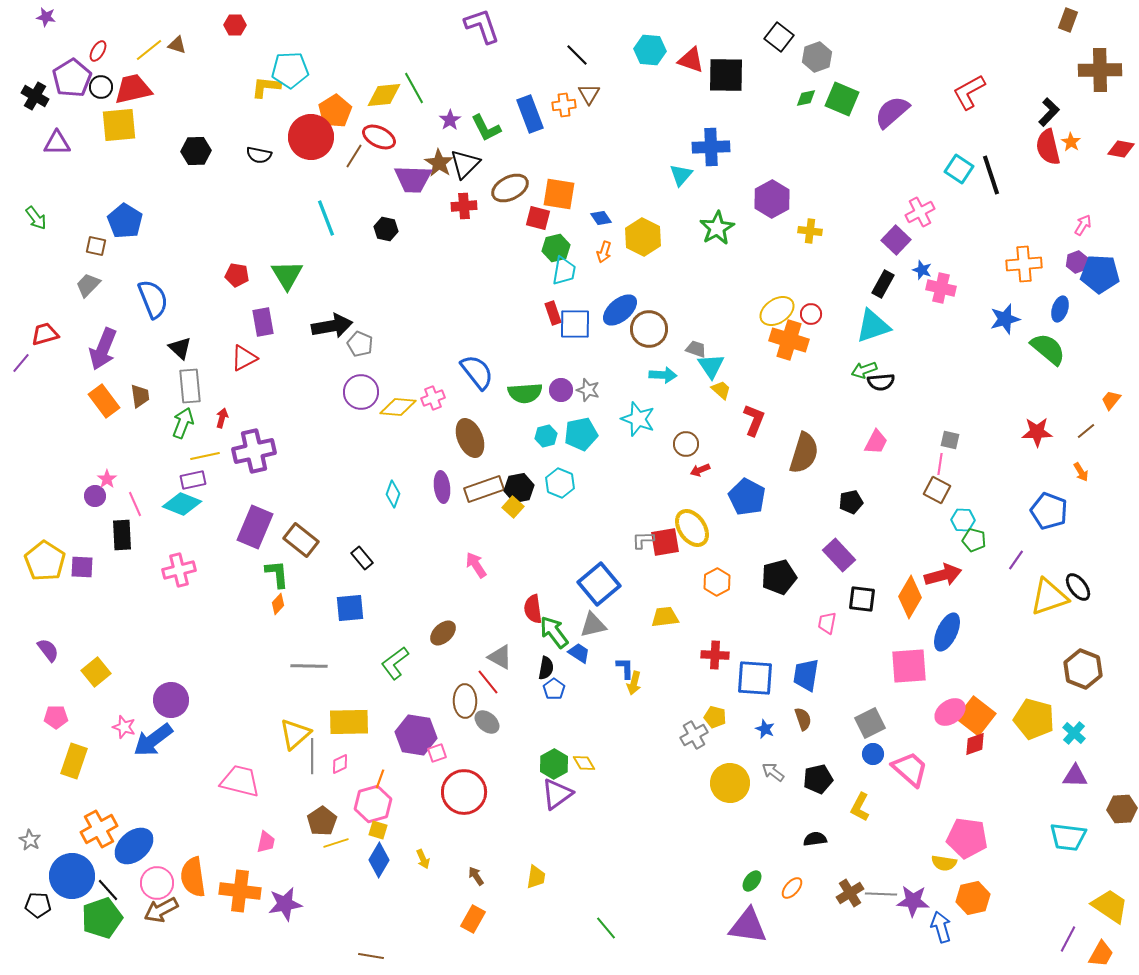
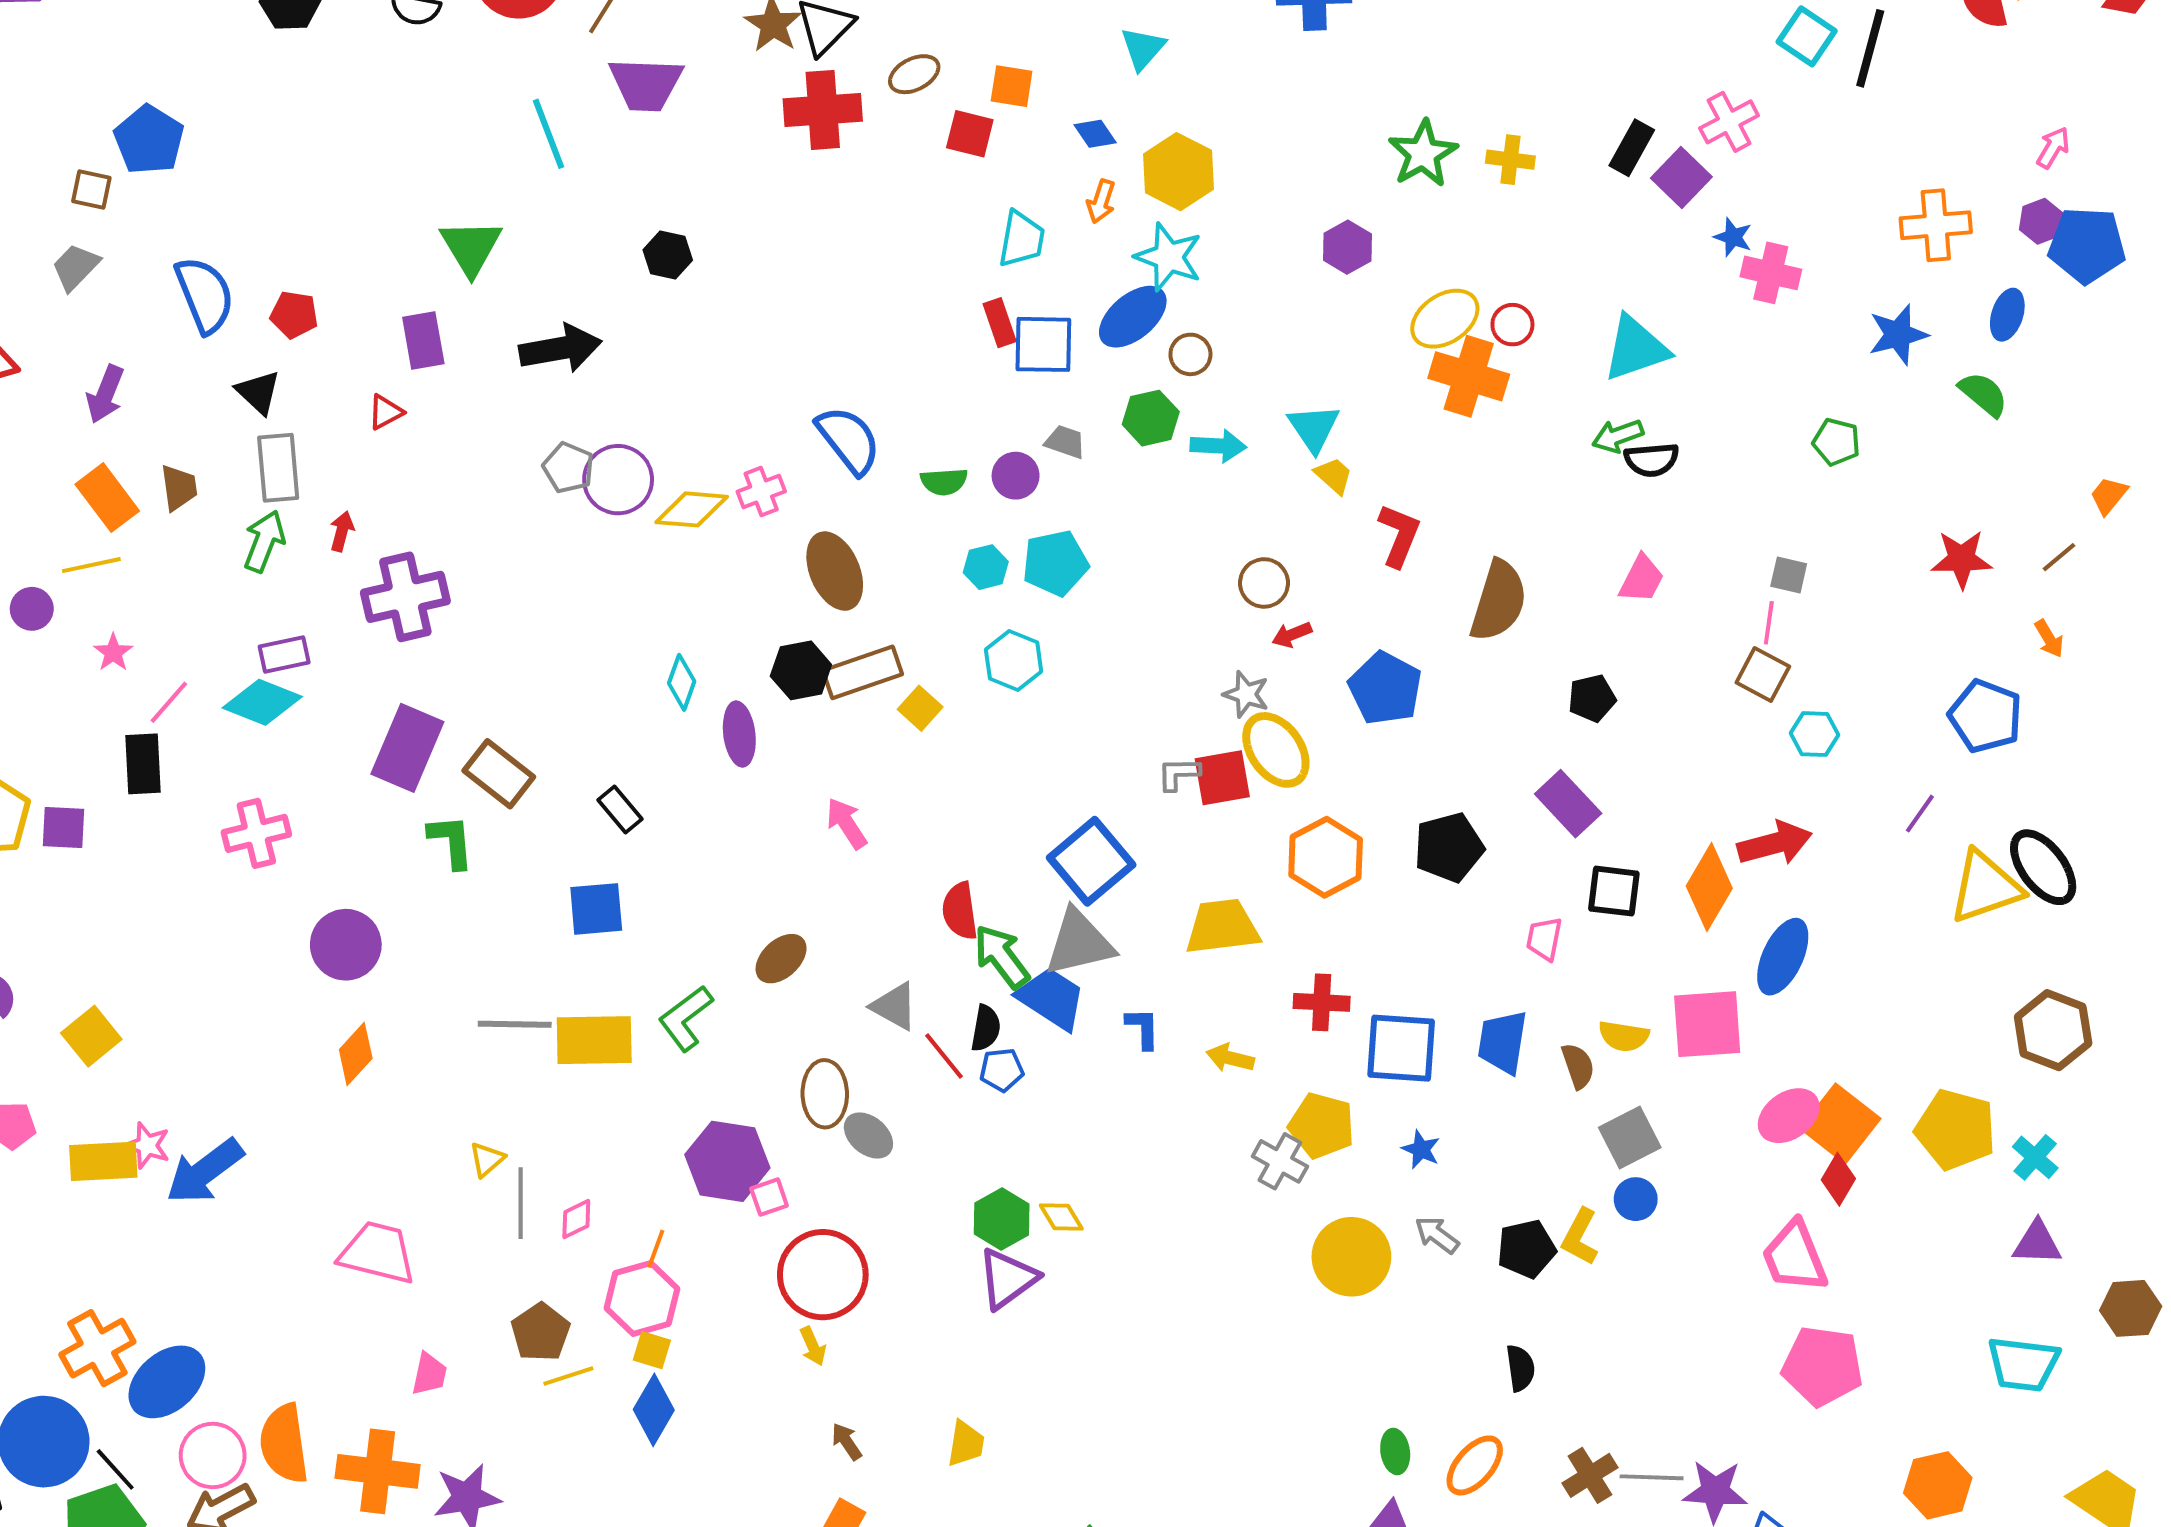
cyan triangle: (681, 175) -> (1143, 48), moved
black line: (991, 175) -> (1870, 48), turned 33
purple trapezoid: (413, 179) -> (646, 84), moved
brown ellipse: (510, 188) -> (914, 74), size x0.7
orange square: (559, 194) -> (1012, 86), size x0.7
purple hexagon: (772, 199) -> (1347, 247), moved, size x0.7
red cross: (464, 206) -> (823, 110), size x1.5
green star: (717, 228) -> (1423, 154), moved
black hexagon: (386, 229) -> (668, 255), moved
green hexagon: (556, 248) -> (1151, 418), moved
red pentagon: (237, 275) -> (294, 315), moved
black rectangle: (883, 284) -> (1632, 148), moved
brown circle: (649, 329) -> (1190, 354), size x0.6
gray pentagon: (360, 344) -> (568, 468), moved
purple arrow: (103, 349) -> (105, 394), size x0.7
gray trapezoid: (696, 349) -> (1065, 442), moved
green semicircle: (1048, 349) -> (1983, 394), size x0.7
red triangle: (244, 358) -> (386, 412), size x0.7
gray star: (588, 390) -> (1246, 694), moved
green semicircle: (525, 393) -> (944, 482), size x0.7
cyan star: (638, 419) -> (1169, 257), moved
yellow line: (205, 456) -> (91, 565), moved
purple ellipse: (442, 487) -> (739, 734), moved
black hexagon: (519, 488) -> (801, 670), moved
purple circle: (95, 496) -> (32, 609), moved
pink line: (135, 504) -> (169, 702), turned 65
green pentagon: (974, 540) -> (1836, 442), moved
orange hexagon: (717, 582) -> (1326, 857), size x1.4
black ellipse: (1078, 587) -> (2043, 867), size x1.4
orange diamond: (278, 604) -> (356, 1054), moved, size x1.4
yellow trapezoid: (665, 617) -> (1222, 927), size x1.4
gray triangle: (593, 625) -> (1079, 943), size x1.4
blue trapezoid: (579, 653) -> (1051, 998), size x1.6
red line: (488, 682) -> (944, 1056), moved
yellow arrow: (634, 683) -> (1230, 1058), moved, turned 90
blue pentagon: (554, 689) -> (1002, 1070), turned 30
purple circle: (171, 700) -> (346, 945), moved
yellow pentagon: (715, 717) -> (1322, 1126), size x1.5
brown semicircle: (803, 719) -> (1578, 1066), moved
yellow rectangle: (349, 722) -> (594, 1040), moved
yellow triangle: (295, 734) -> (487, 1159), size x0.6
gray cross: (694, 735) -> (1280, 1161), turned -32
red diamond: (975, 744) -> (1838, 1179), turned -40
yellow rectangle: (74, 761) -> (103, 1161), moved, turned 68
pink trapezoid: (910, 769) -> (1795, 1257), moved, turned -153
yellow L-shape: (860, 807) -> (1580, 1237), moved
black semicircle: (815, 839) -> (1520, 1368), turned 90
yellow arrow: (423, 859) -> (813, 1346), moved
yellow semicircle: (944, 863) -> (1624, 1036), moved
green ellipse: (752, 881) -> (1395, 1452), turned -45
orange ellipse: (792, 888) -> (1475, 1465), size x1.4
orange hexagon: (973, 898) -> (1938, 1485), moved

